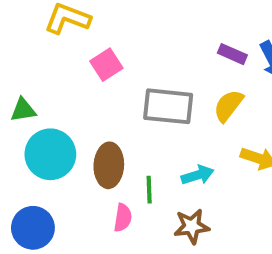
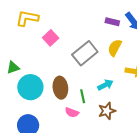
gray rectangle: (168, 106) -> (85, 53), turned -35
pink semicircle: (123, 218) -> (72, 112), turned 112

